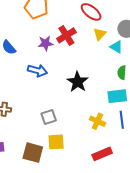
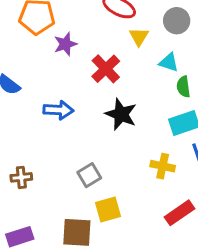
red cross: (66, 35) -> (106, 69), moved
purple star: (45, 43) -> (65, 44), moved
cyan triangle: (116, 47) -> (169, 62), moved

